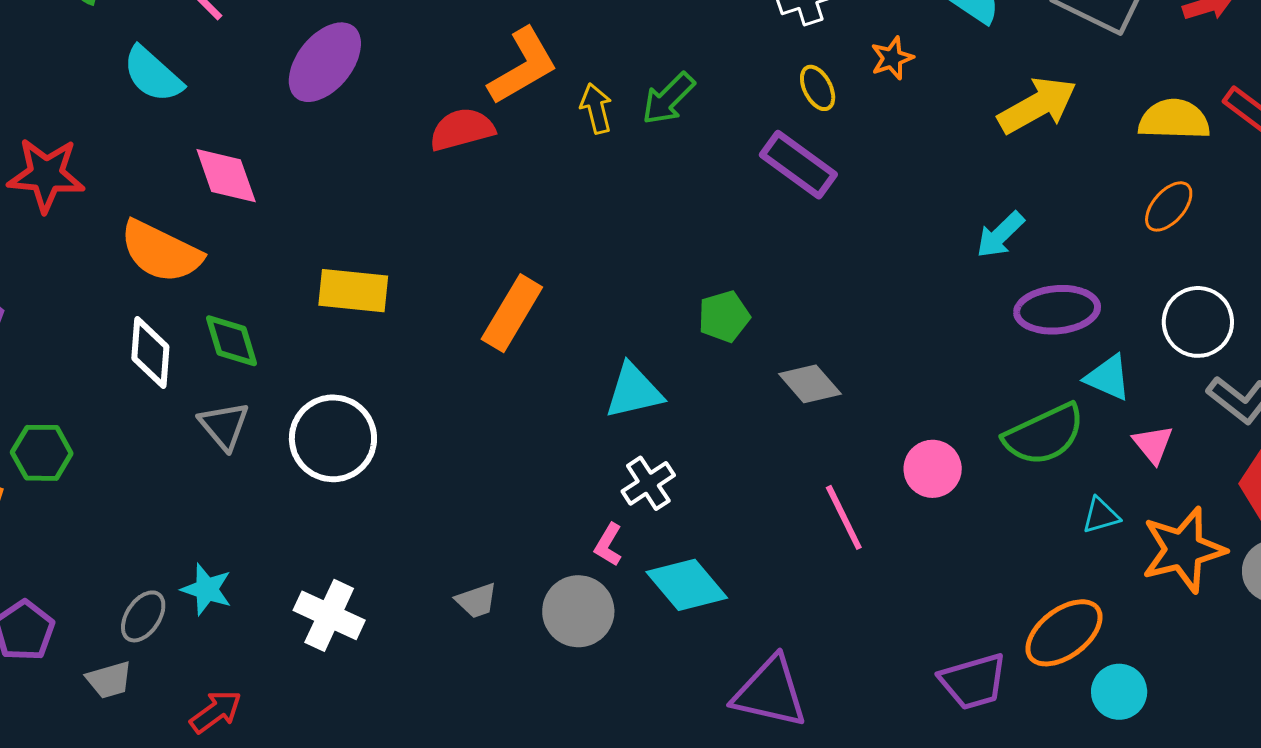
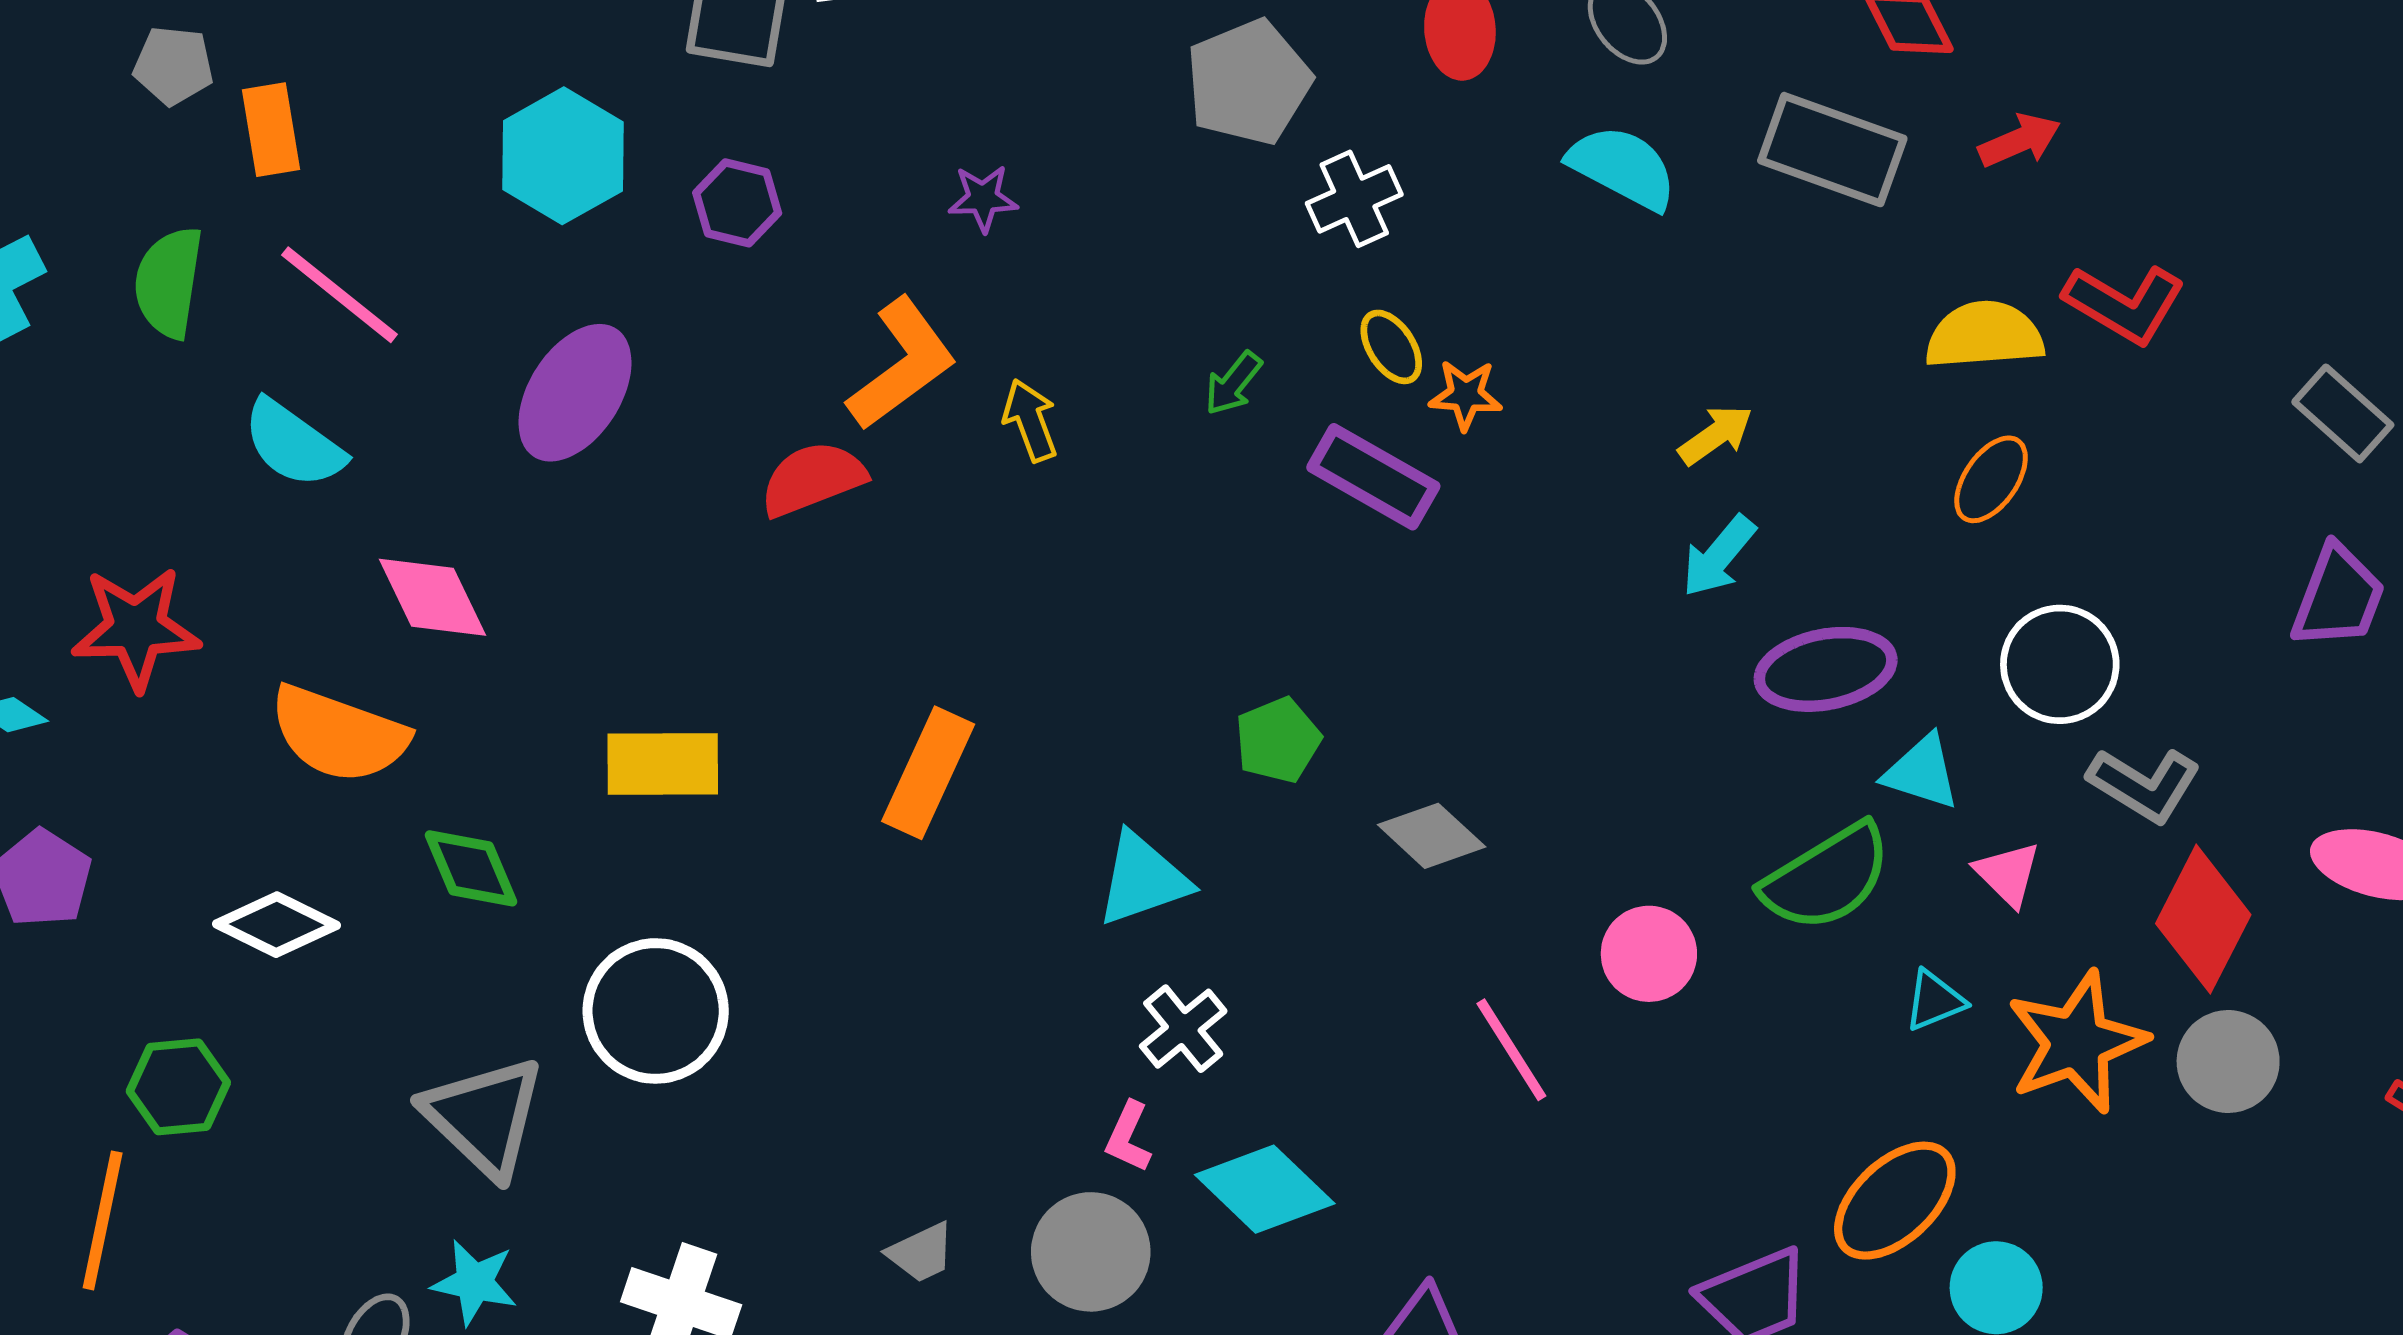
orange star: (892, 58) -> (1466, 395), moved, turned 30
green arrow: (668, 99) -> (1233, 383), moved, size x0.7
yellow arrow: (1037, 105) -> (1716, 435), moved, size x0.6
white diamond: (150, 352) -> (276, 925), moved, turned -62
gray triangle: (224, 426) -> (484, 1117), moved, size x1.5

